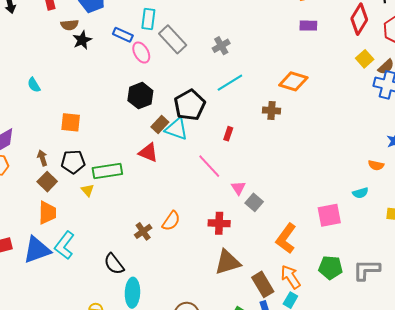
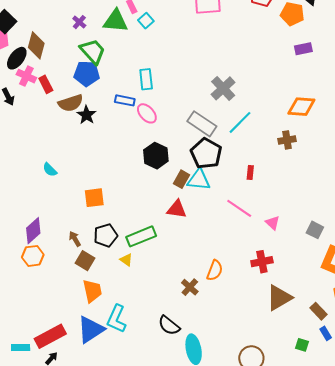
brown semicircle: (69, 25) -> (71, 103), size x1.4
gray rectangle: (173, 39) -> (202, 124), moved
gray cross: (221, 46) -> (223, 88), size x1.4
gray square: (254, 202) -> (315, 230), moved
brown rectangle: (263, 284) -> (318, 311), size x0.7

